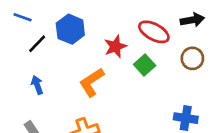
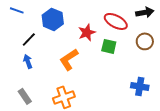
black line: (37, 44) -> (29, 39), moved
green square: (145, 65) -> (109, 46), turned -35

